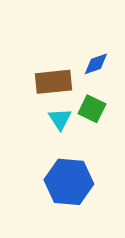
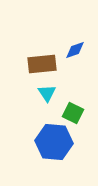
green square: (92, 109) -> (73, 113), moved

